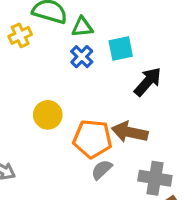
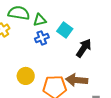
cyan square: (121, 48) -> (65, 30), turned -35
blue cross: (82, 57) -> (42, 38), turned 32

